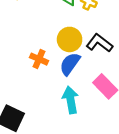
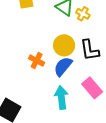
black L-shape: (99, 43) -> (90, 50), turned -140

